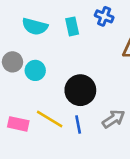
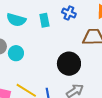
black circle: (80, 90) -> (69, 64), moved

